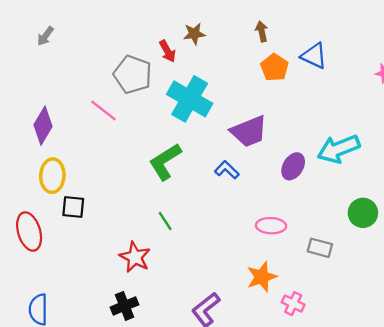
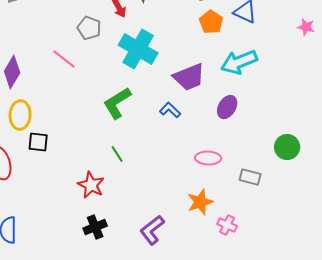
gray pentagon: (133, 74) -> (89, 28), size x0.7
cyan arrow: (338, 149) -> (239, 62), moved
black cross: (124, 306) -> (95, 227), moved

